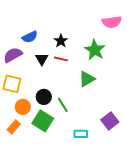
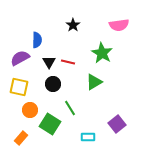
blue semicircle: (30, 37) -> (37, 40), turned -63
black star: (61, 41) -> (73, 25), moved
black circle: (44, 97) -> (53, 84), moved
orange rectangle: (14, 127) -> (21, 138), moved

